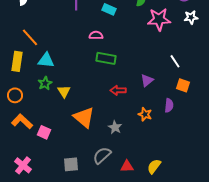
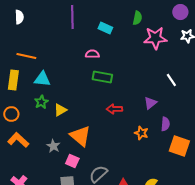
orange line: (30, 37) -> (26, 56), turned -36
purple triangle: (147, 80) -> (150, 103), moved
orange square: (183, 85) -> (179, 146), moved, size x1.5
yellow triangle: (64, 91) -> (60, 110), turned 32
gray star: (115, 127) -> (53, 146), moved
pink square: (44, 132) -> (72, 161), moved

